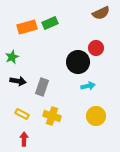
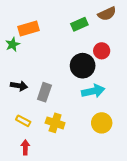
green rectangle: (50, 23) -> (79, 24), moved
green star: (12, 57) -> (13, 44), moved
cyan arrow: (88, 86) -> (93, 91), size x1.5

